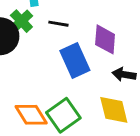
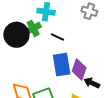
purple diamond: (105, 39) -> (79, 69), moved

